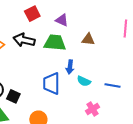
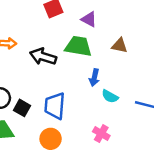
black arrow: (24, 40) -> (43, 57), moved
blue trapezoid: (51, 83) -> (55, 106), moved
pink cross: (92, 109) -> (101, 134), moved, turned -32

